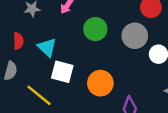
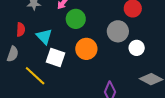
green circle: (95, 29) -> (76, 19), moved
orange circle: (100, 83) -> (86, 49), moved

